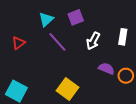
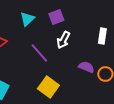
white arrow: (93, 41) -> (63, 40), moved
purple line: (57, 42) -> (39, 53), moved

